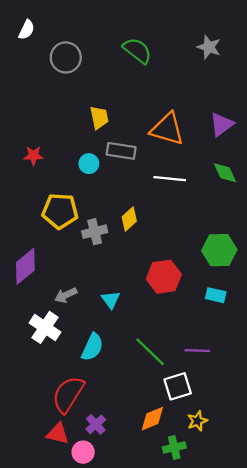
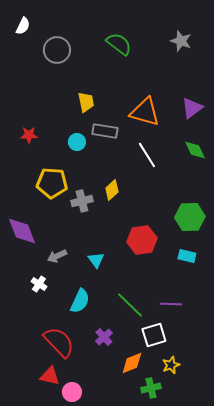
white line: (170, 179) -> (147, 155), turned 52
purple diamond: (25, 266) -> (22, 231), turned -72
white cross: (45, 327) -> (39, 284), size x0.6
red semicircle: (68, 394) -> (59, 342), turned 104
purple cross: (96, 424) -> (104, 337), moved

